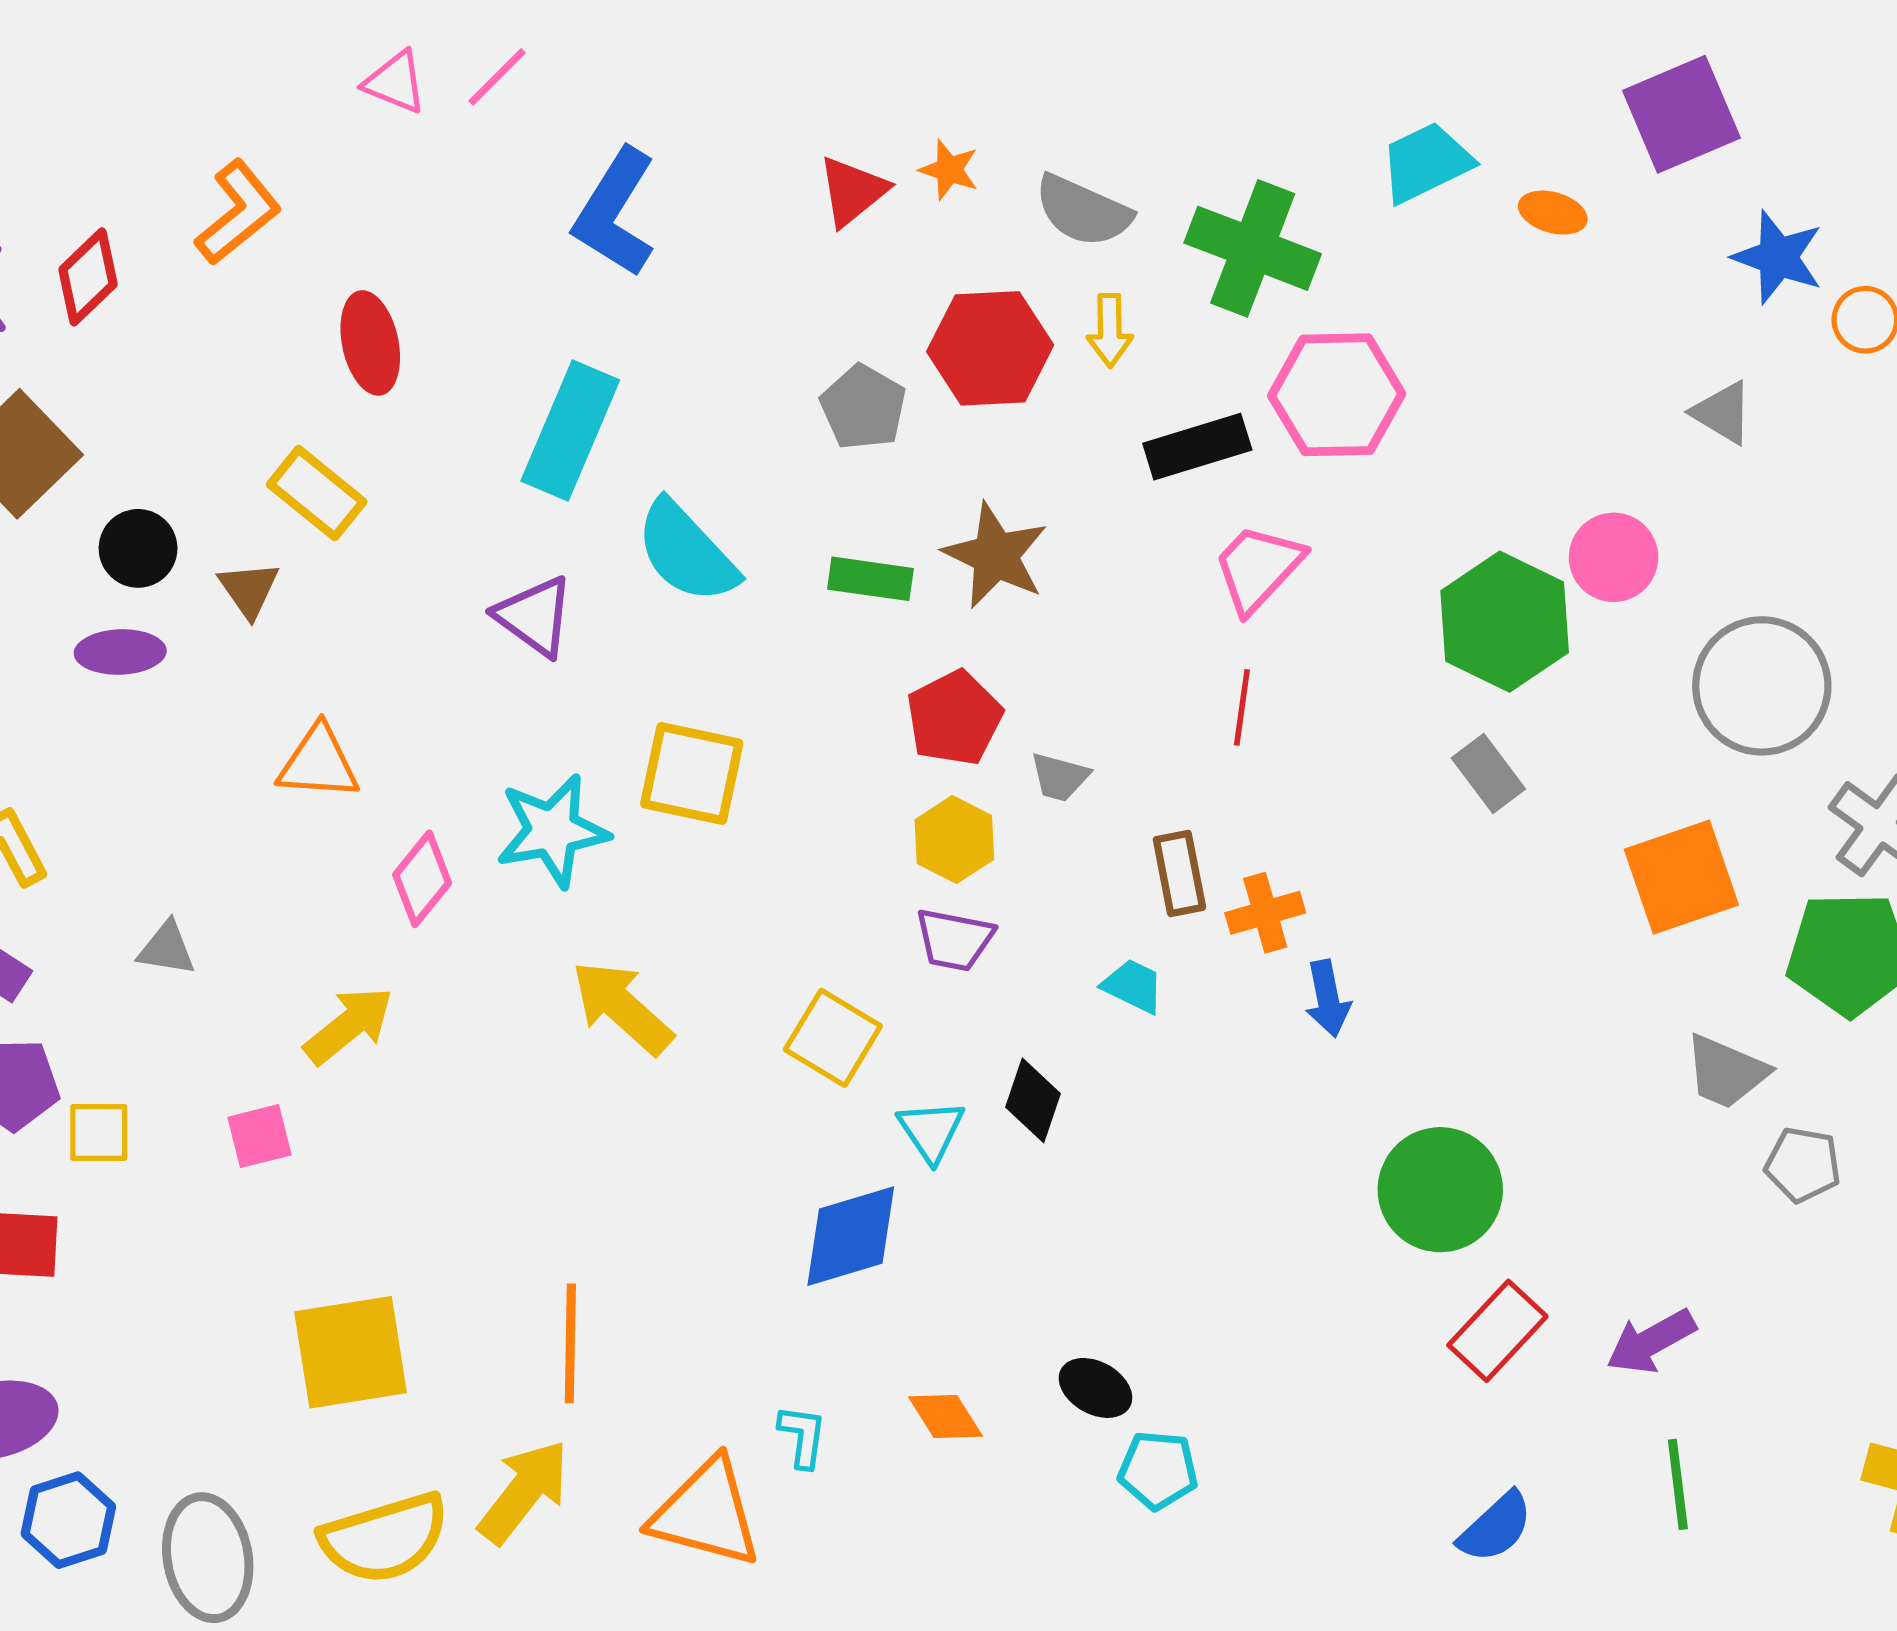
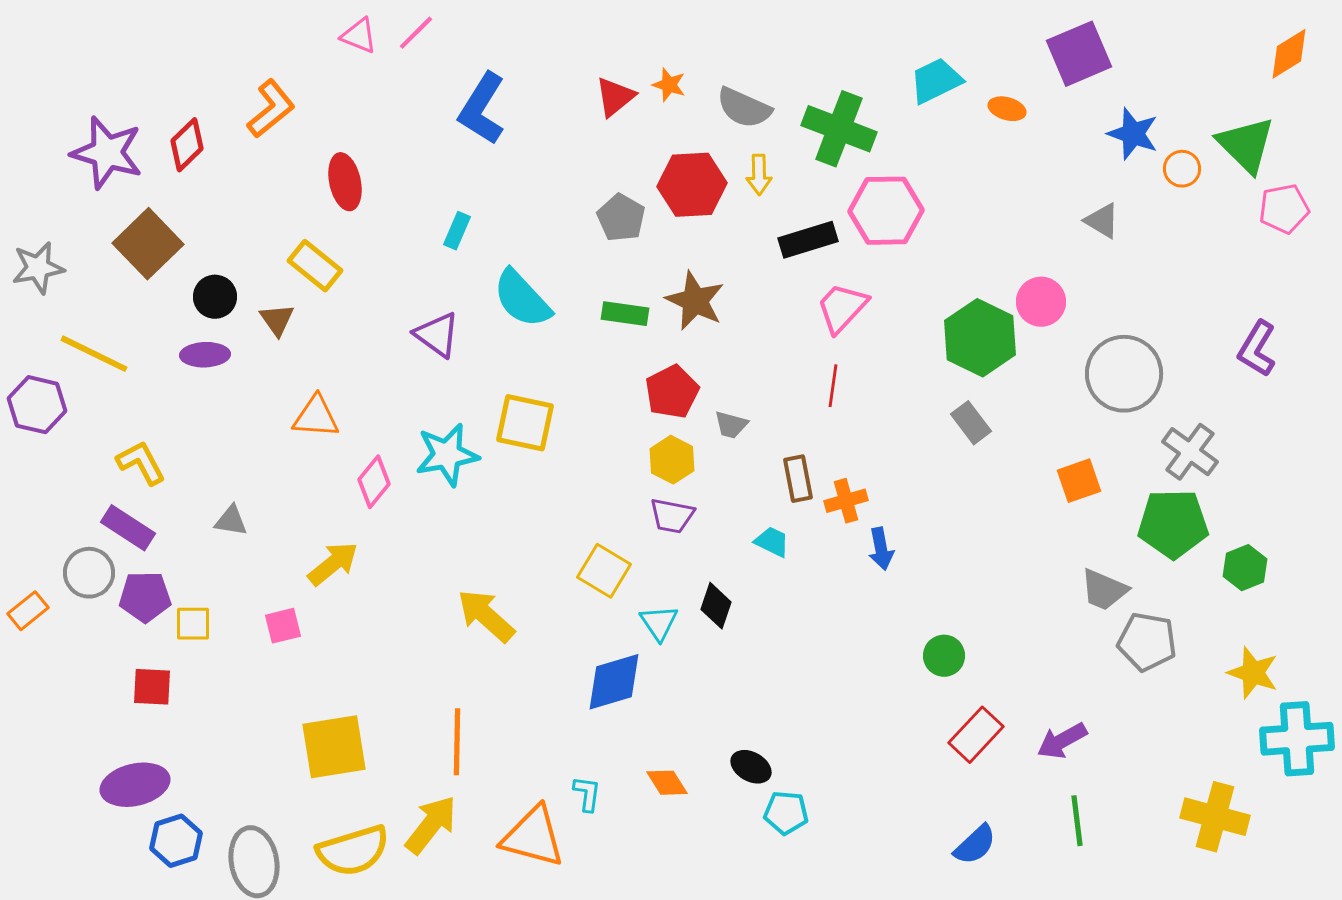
cyan rectangle: (570, 430) -> (457, 231), size x0.5
orange square: (1681, 877) -> (1079, 481), size x0.7
yellow arrow: (622, 1007) -> (486, 616), moved
gray pentagon: (1803, 1165) -> (1147, 642), size x1.4
green circle: (1440, 1190) -> (944, 656), size x0.6

